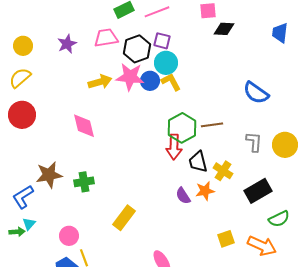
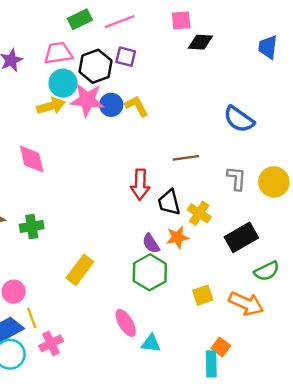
cyan circle: (166, 63) -> (63, 83), moved
green hexagon: (182, 128) -> (150, 272), moved

